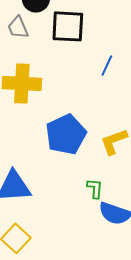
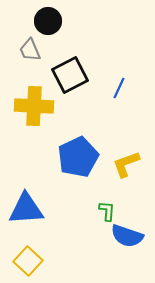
black square: (68, 26) -> (70, 75), moved, turned -30

